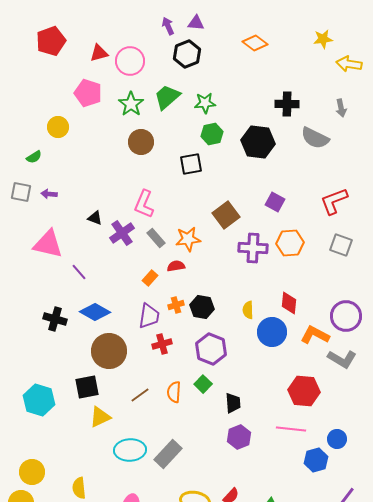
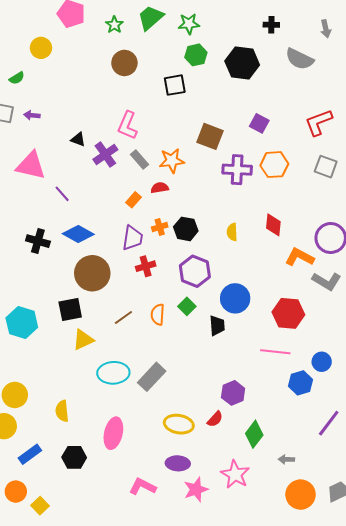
green star: (131, 104) -> (114, 25), size x0.7
black cross: (287, 104) -> (271, 25), size x0.7
brown square: (226, 215) -> (210, 136), turned -32
blue circle: (272, 332) -> (235, 298), moved
purple hexagon: (239, 437) -> (233, 393), moved

